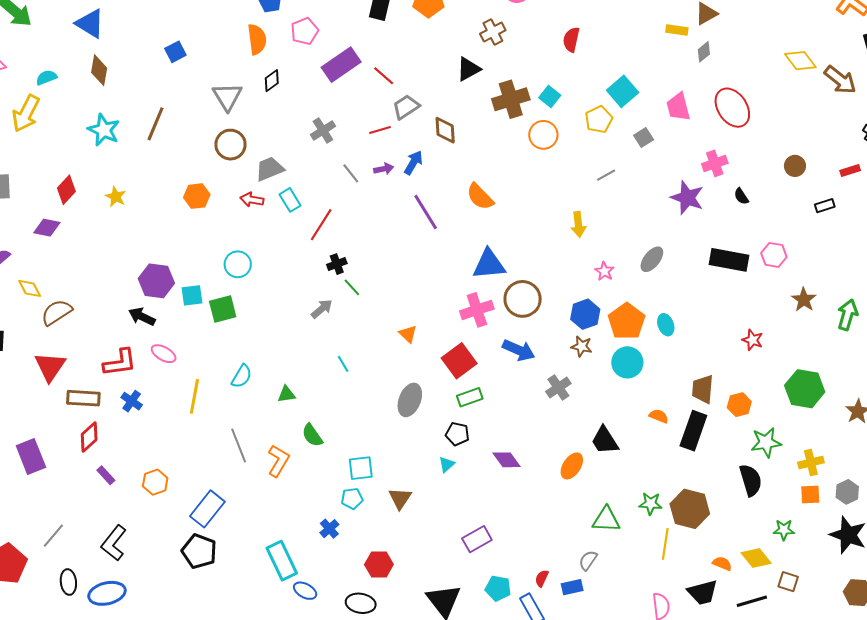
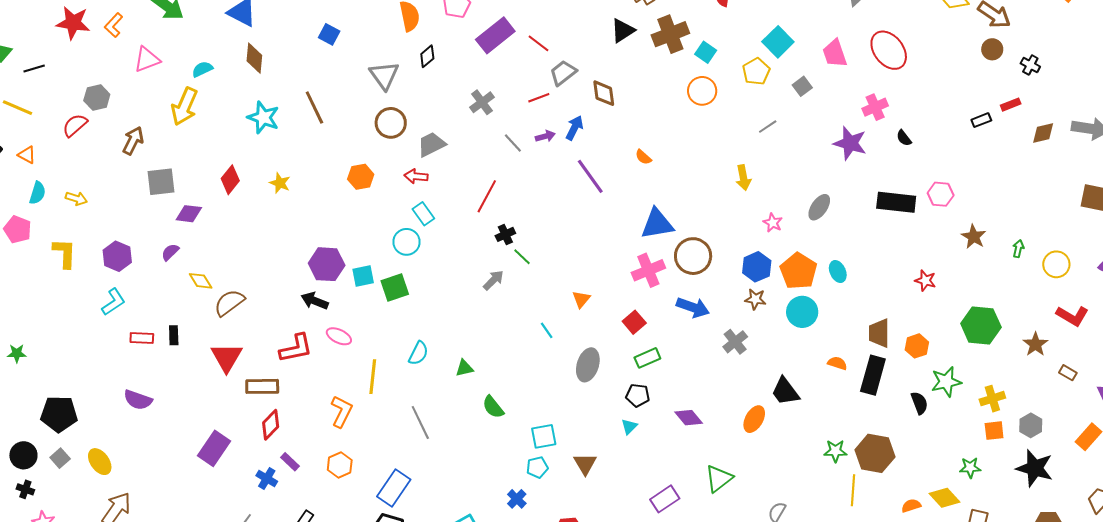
blue square: (175, 52) -> (329, 34), turned -30
brown cross: (511, 99) -> (670, 34), moved
brown line: (156, 124) -> (314, 108), turned -44
brown circle: (795, 166) -> (992, 49), moved
orange semicircle: (480, 197) -> (643, 157), size x0.6
cyan rectangle: (290, 200) -> (423, 214), moved
black rectangle: (825, 206) -> (981, 120), moved
purple diamond: (47, 228) -> (189, 214), moved
green arrow: (848, 315) -> (1018, 249), size x0.6
orange triangle: (408, 334) -> (581, 299), turned 30
red square: (459, 361) -> (634, 322), size x0.7
cyan line: (343, 364) -> (547, 330), moved
blue cross: (132, 401) -> (267, 479), moved
purple rectangle: (31, 457) -> (214, 448), turned 60
orange L-shape: (278, 461) -> (342, 411), moved
black semicircle: (751, 480) -> (919, 403), moved, size x0.7
green triangle: (606, 519) -> (719, 479), moved, turned -36
orange semicircle: (722, 563) -> (911, 506), turned -36

